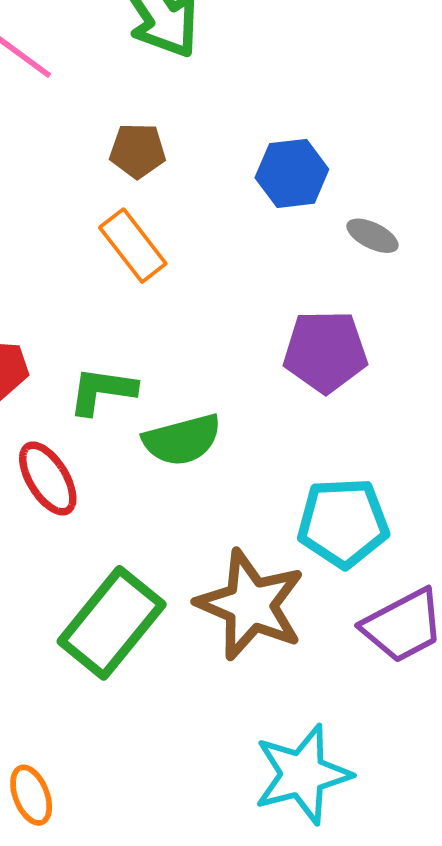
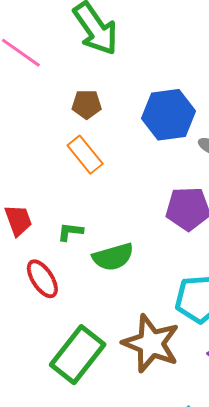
blue hexagon: (292, 173) -> (169, 115), size x1.4
green L-shape: (102, 391) -> (70, 232), size x0.7

